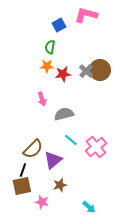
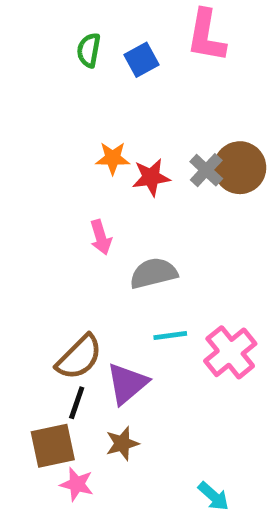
pink L-shape: (86, 15) -> (206, 36), turned -95
green semicircle: (50, 47) -> (89, 50), moved
cyan line: (71, 140) -> (170, 336), turned -48
black line: (23, 170) -> (77, 403), moved
brown star: (60, 185) -> (122, 443), moved
pink star: (42, 202) -> (77, 484), moved

